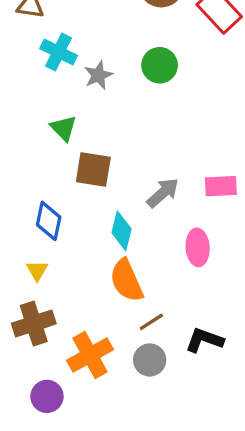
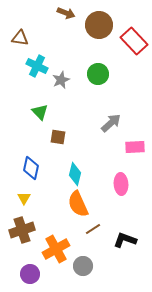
brown square: (93, 170) -> (58, 137), size x0.7
gray arrow: (163, 193) -> (111, 123), moved
gray circle: (150, 360) -> (83, 266), moved

